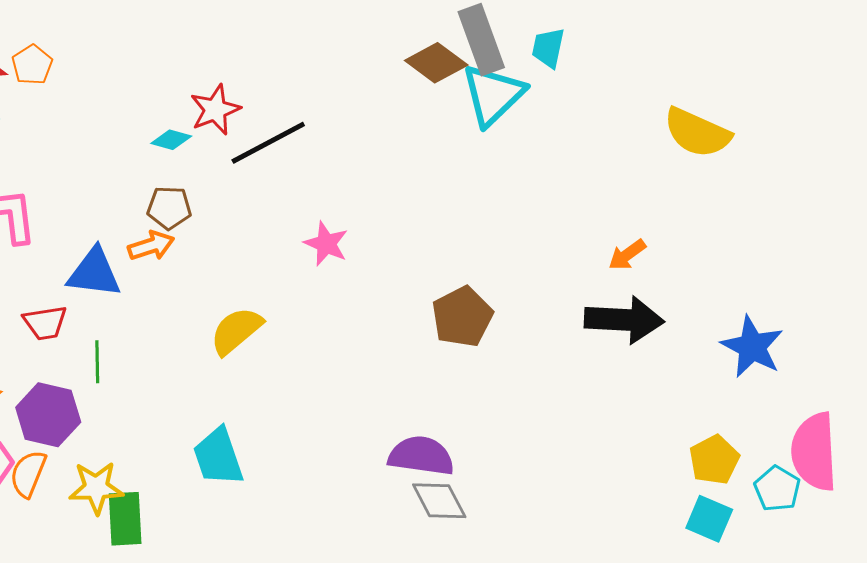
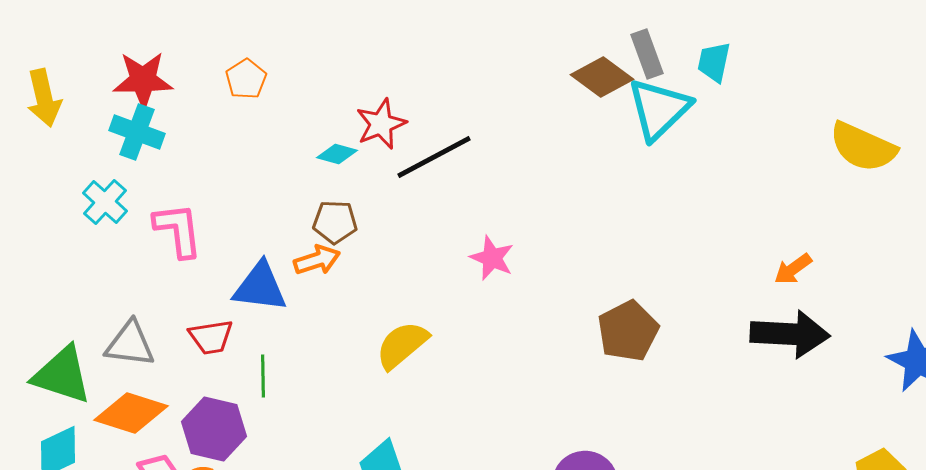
gray rectangle: (481, 40) -> (647, 54), size x0.7
orange pentagon: (32, 65) -> (246, 79), moved

